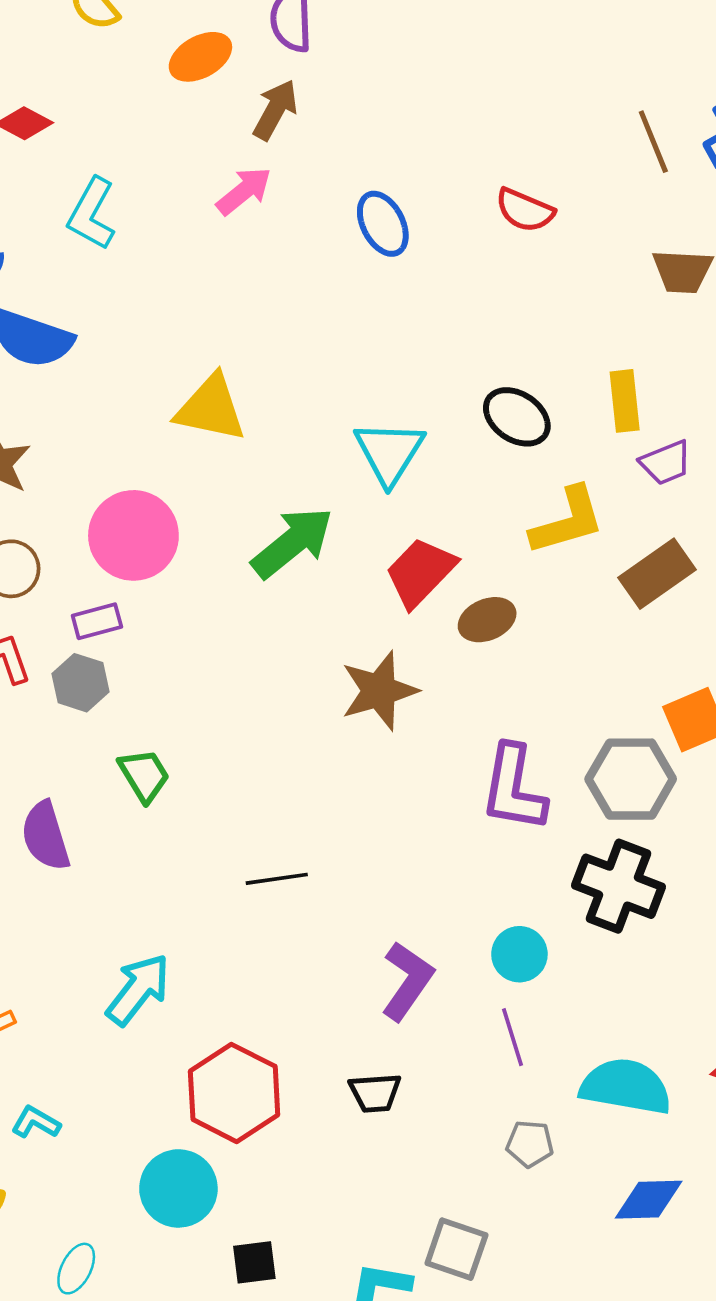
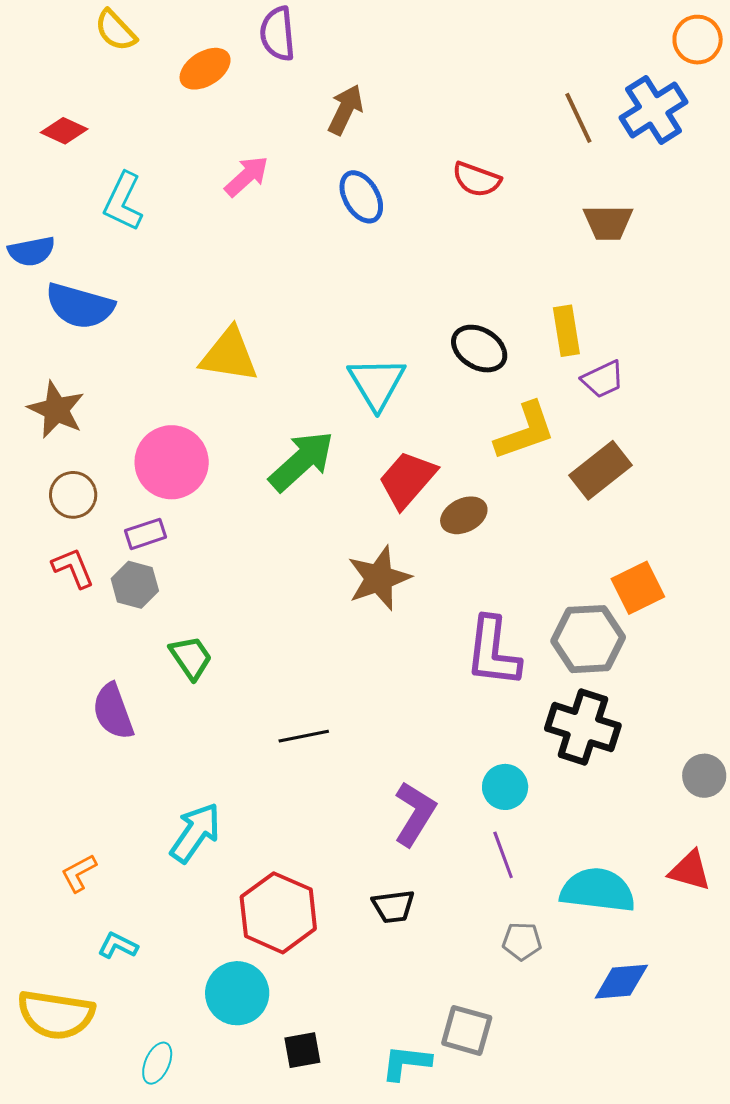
brown arrow: (275, 110) -> (346, 110), moved

